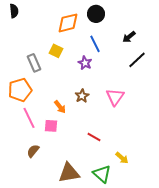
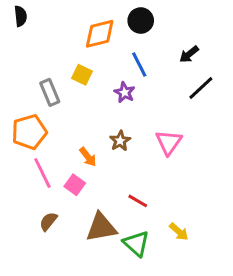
pink square: (51, 126) -> (75, 185), turned 32
brown triangle: (69, 173) -> (101, 227), moved
green triangle: (102, 174) -> (136, 243), moved

